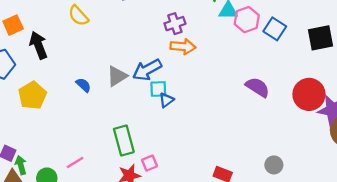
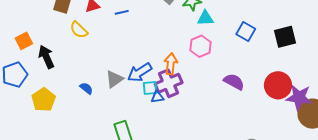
pink hexagon: (247, 20) -> (200, 46), moved
purple cross: (175, 24) -> (169, 83), moved, size x1.5
orange arrow: (183, 47) -> (171, 64), moved, turned -85
blue triangle: (166, 100) -> (157, 97), turned 32

